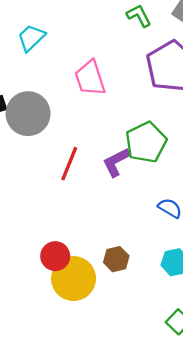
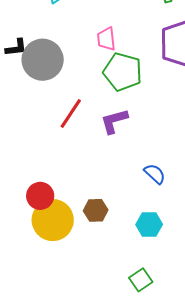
pink trapezoid: (90, 78) -> (106, 39), size x0.7
green pentagon: (146, 142) -> (123, 72), moved, turned 30

